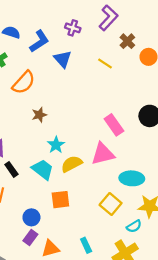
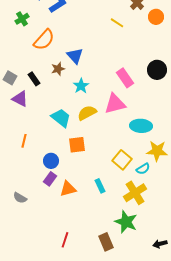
blue triangle: (63, 59) -> (75, 56), moved
cyan star: (56, 145) -> (81, 86), moved
black rectangle: (11, 169) -> (34, 79), moved
yellow square: (111, 204) -> (122, 160), moved

